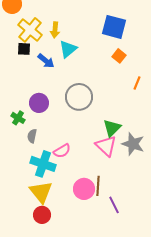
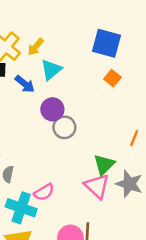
yellow arrow: (55, 30) -> (36, 47), turned 35
orange line: (137, 83) -> (134, 138), moved
gray circle: (79, 97) -> (64, 127), size x0.7
purple circle: (39, 103) -> (52, 109), moved

